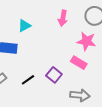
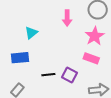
pink star: (86, 41) -> (95, 36), turned -30
black line: (28, 80) -> (48, 75), moved, turned 40

